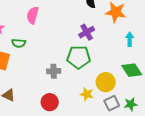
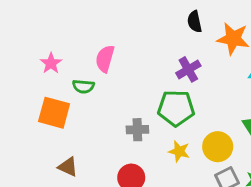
pink semicircle: (33, 15) -> (105, 59), moved
yellow star: (87, 94) -> (179, 151), moved

